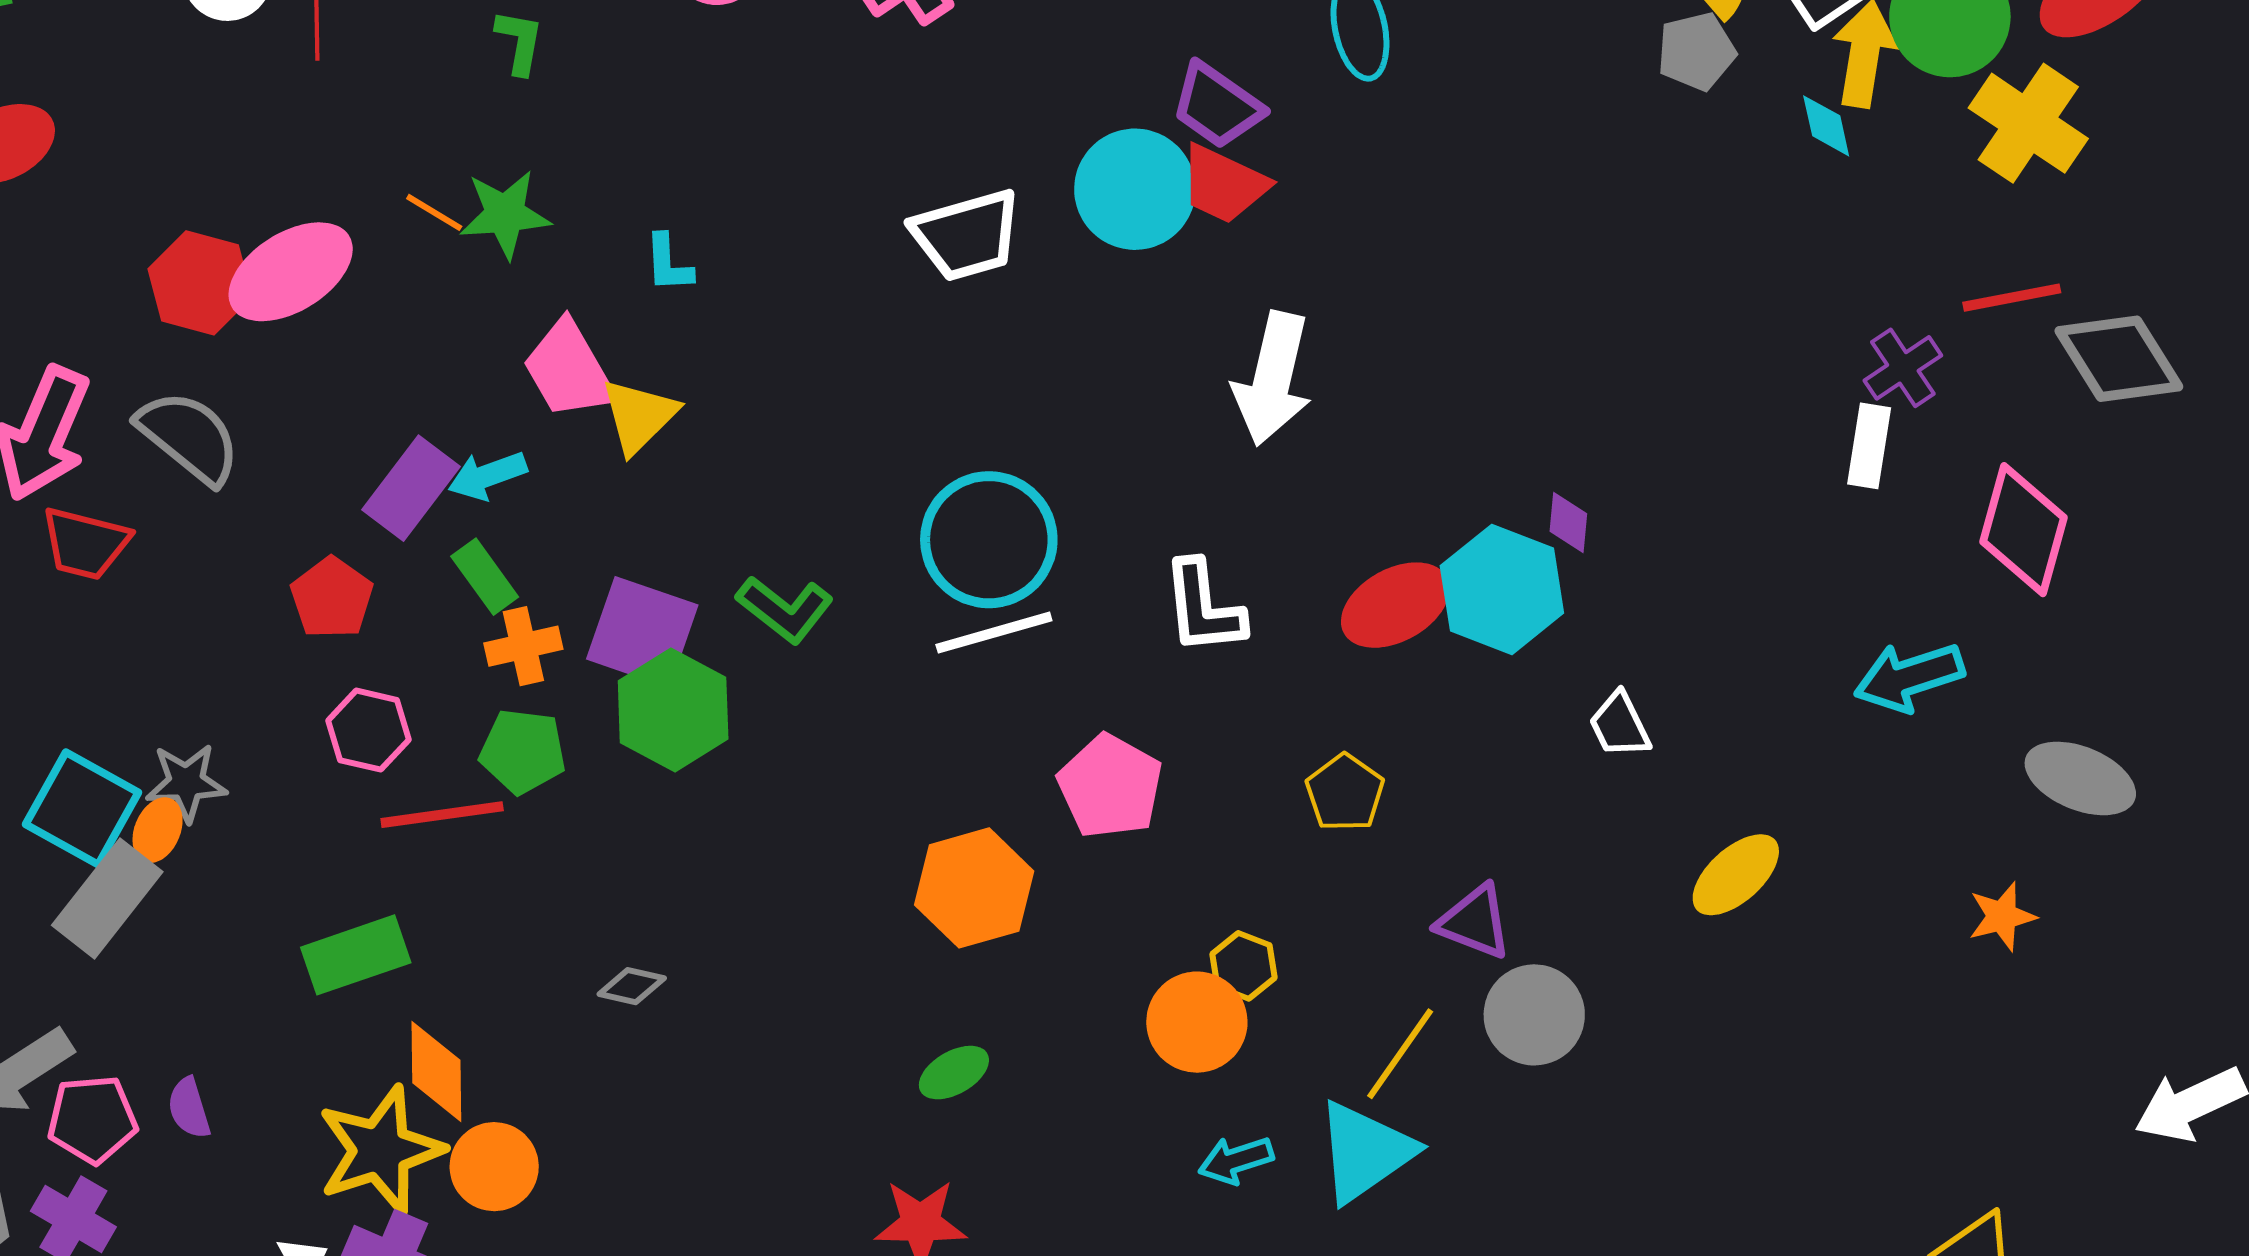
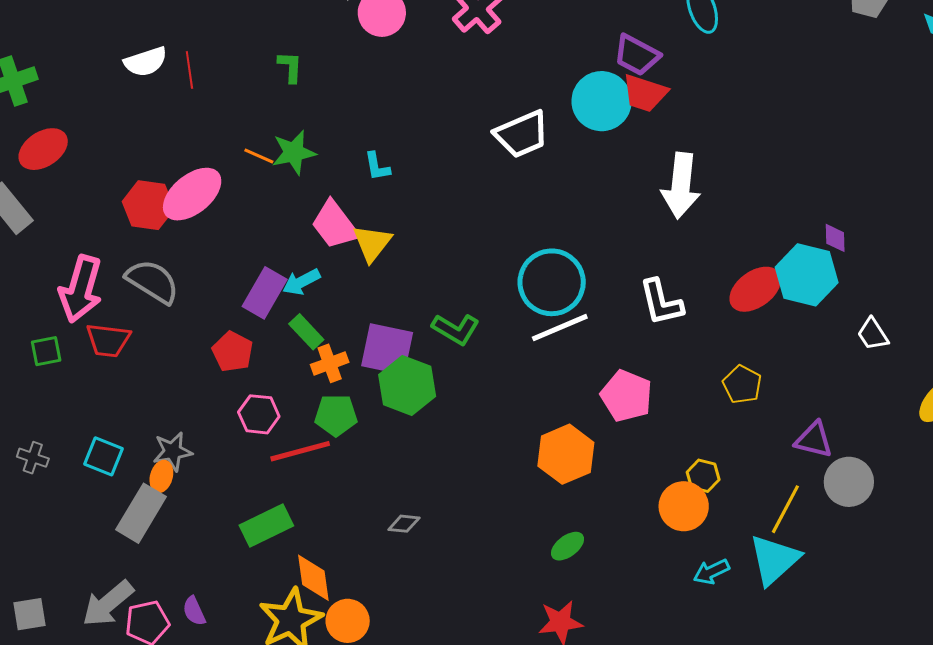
cyan square: (82, 808) -> (103, 456), moved, size x0.7

